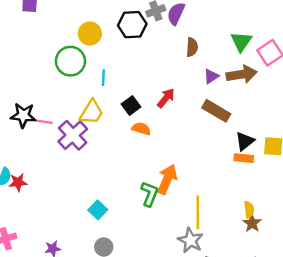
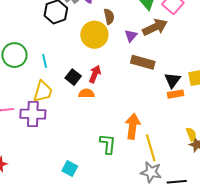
yellow circle: (90, 33) -> (94, 35), moved, size x1.4
red arrow: (166, 98) -> (95, 74), moved
purple cross: (73, 135) -> (33, 114), turned -30
orange arrow: (167, 179) -> (133, 126), moved

